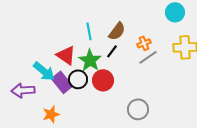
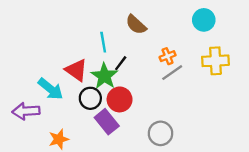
brown semicircle: (117, 31) -> (136, 25), moved, turned 96
black line: (112, 51) -> (121, 63), moved
purple rectangle: (62, 82) -> (107, 122), moved

